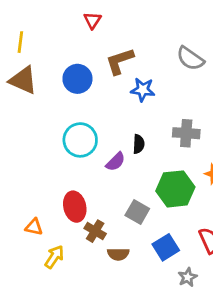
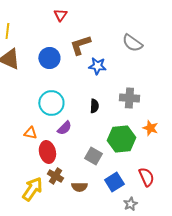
purple semicircle: (116, 162) -> (64, 128), moved
orange triangle: (34, 227) -> (30, 133), moved
brown cross: (95, 231) -> (55, 176), moved
yellow arrow: (54, 257) -> (32, 189), size x1.4

